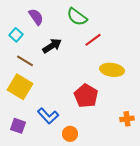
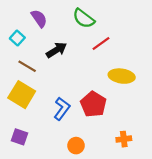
blue L-shape: (48, 116) -> (62, 109), moved, turned -100
orange cross: (127, 119) -> (124, 139), moved

